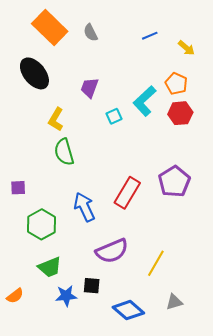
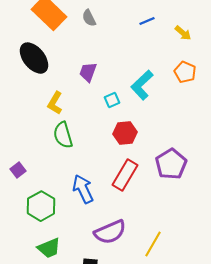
orange pentagon: (176, 84) -> (185, 72), moved
red hexagon: (180, 113) -> (125, 133), moved
purple square: (18, 188) -> (18, 170), turned -35

